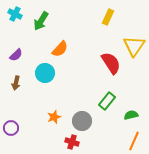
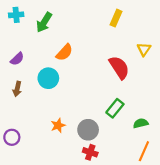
cyan cross: (15, 14) -> (16, 15), turned -32
yellow triangle: (134, 46) -> (144, 49), size x0.6
red cross: (72, 142) -> (90, 152), moved

